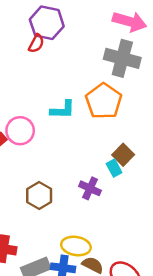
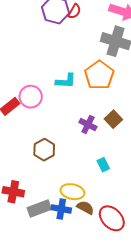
red semicircle: (36, 43) -> (74, 11), moved
cyan rectangle: (114, 168) -> (103, 165), moved
purple cross: (90, 188) -> (88, 125), moved

